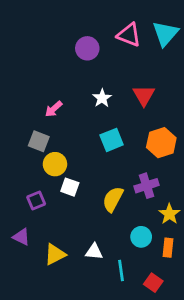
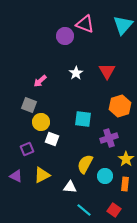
pink triangle: (129, 35) -> (85, 24), moved
cyan square: (112, 140) -> (83, 119), moved, turned 30
yellow semicircle: (113, 199) -> (85, 164), moved
yellow triangle: (55, 254) -> (42, 175), moved
cyan line: (121, 271) -> (84, 210), moved, turned -42

